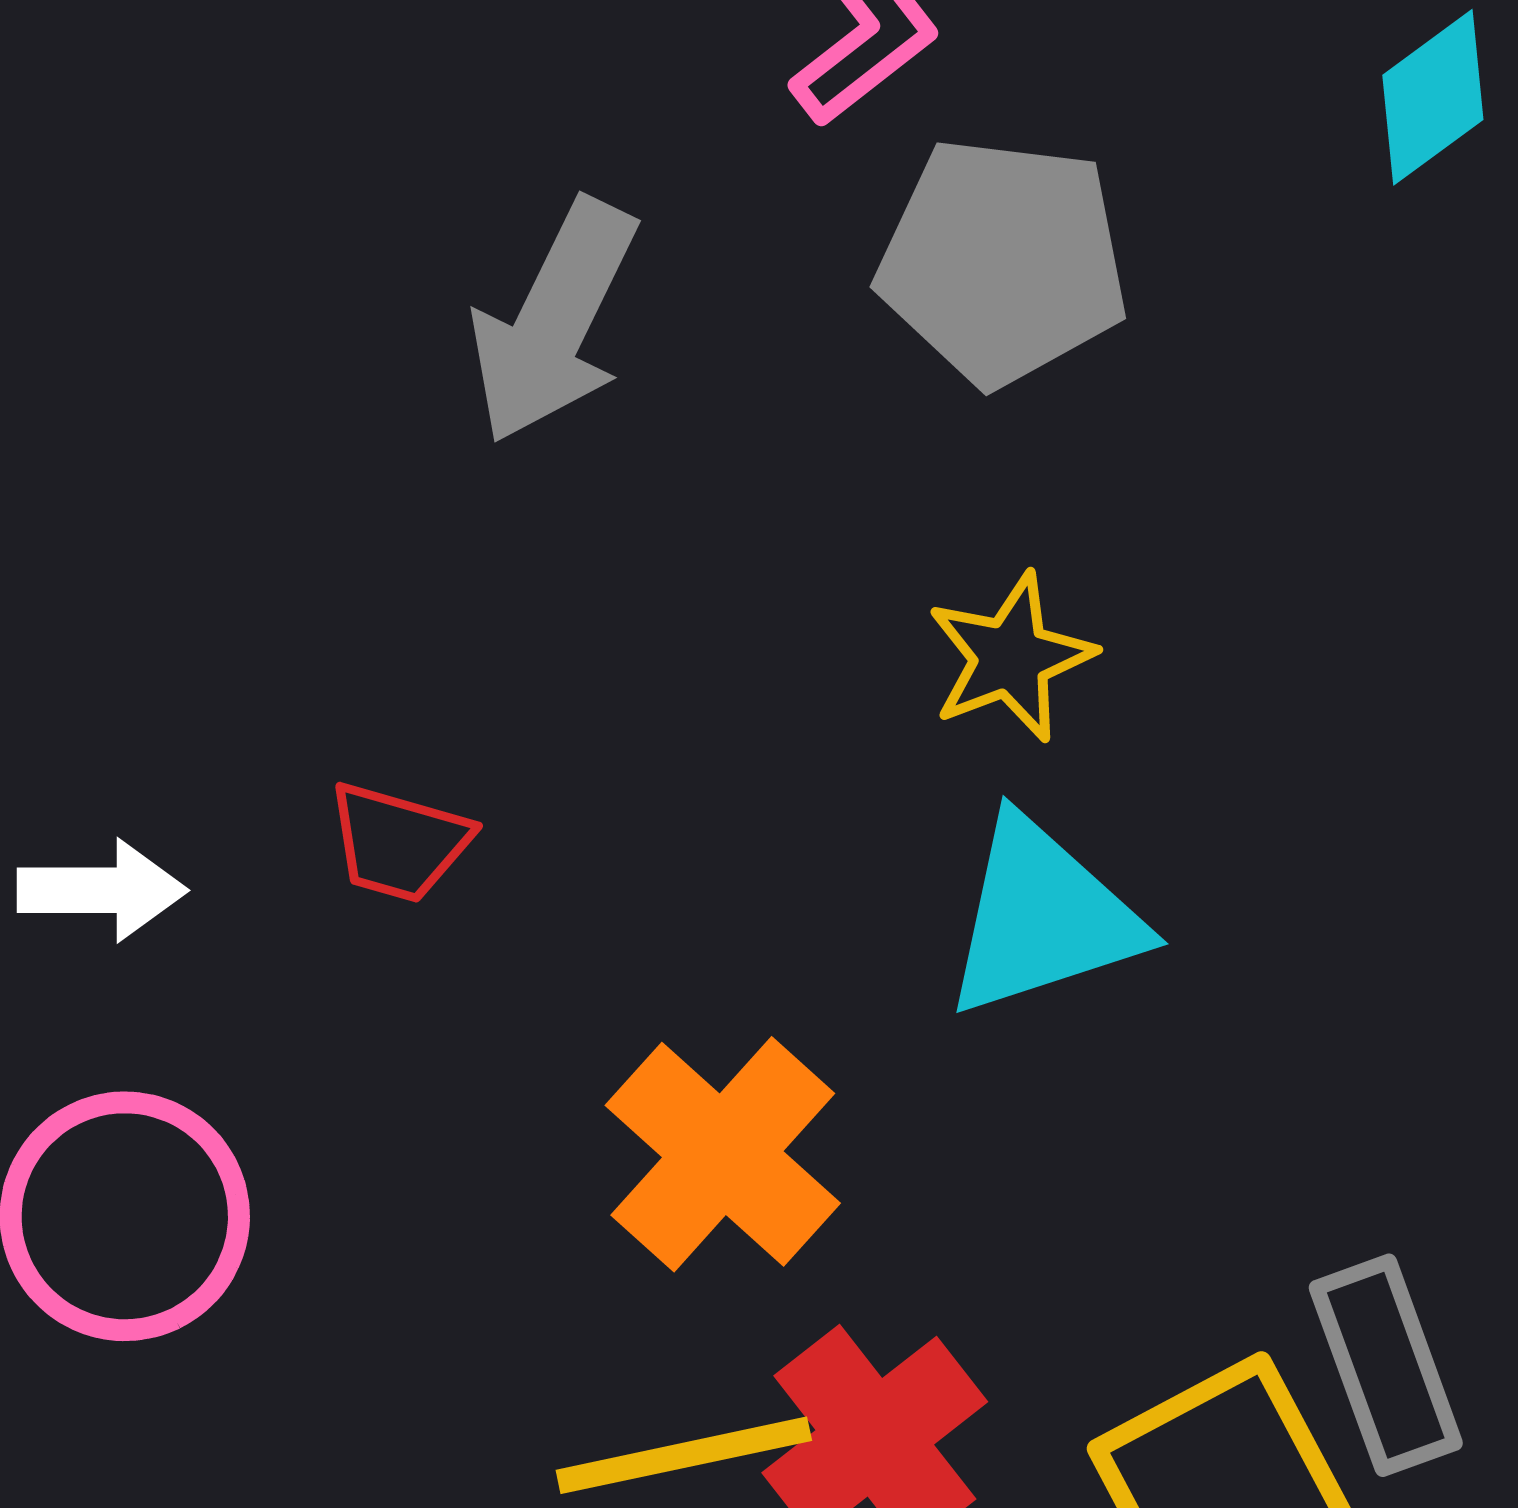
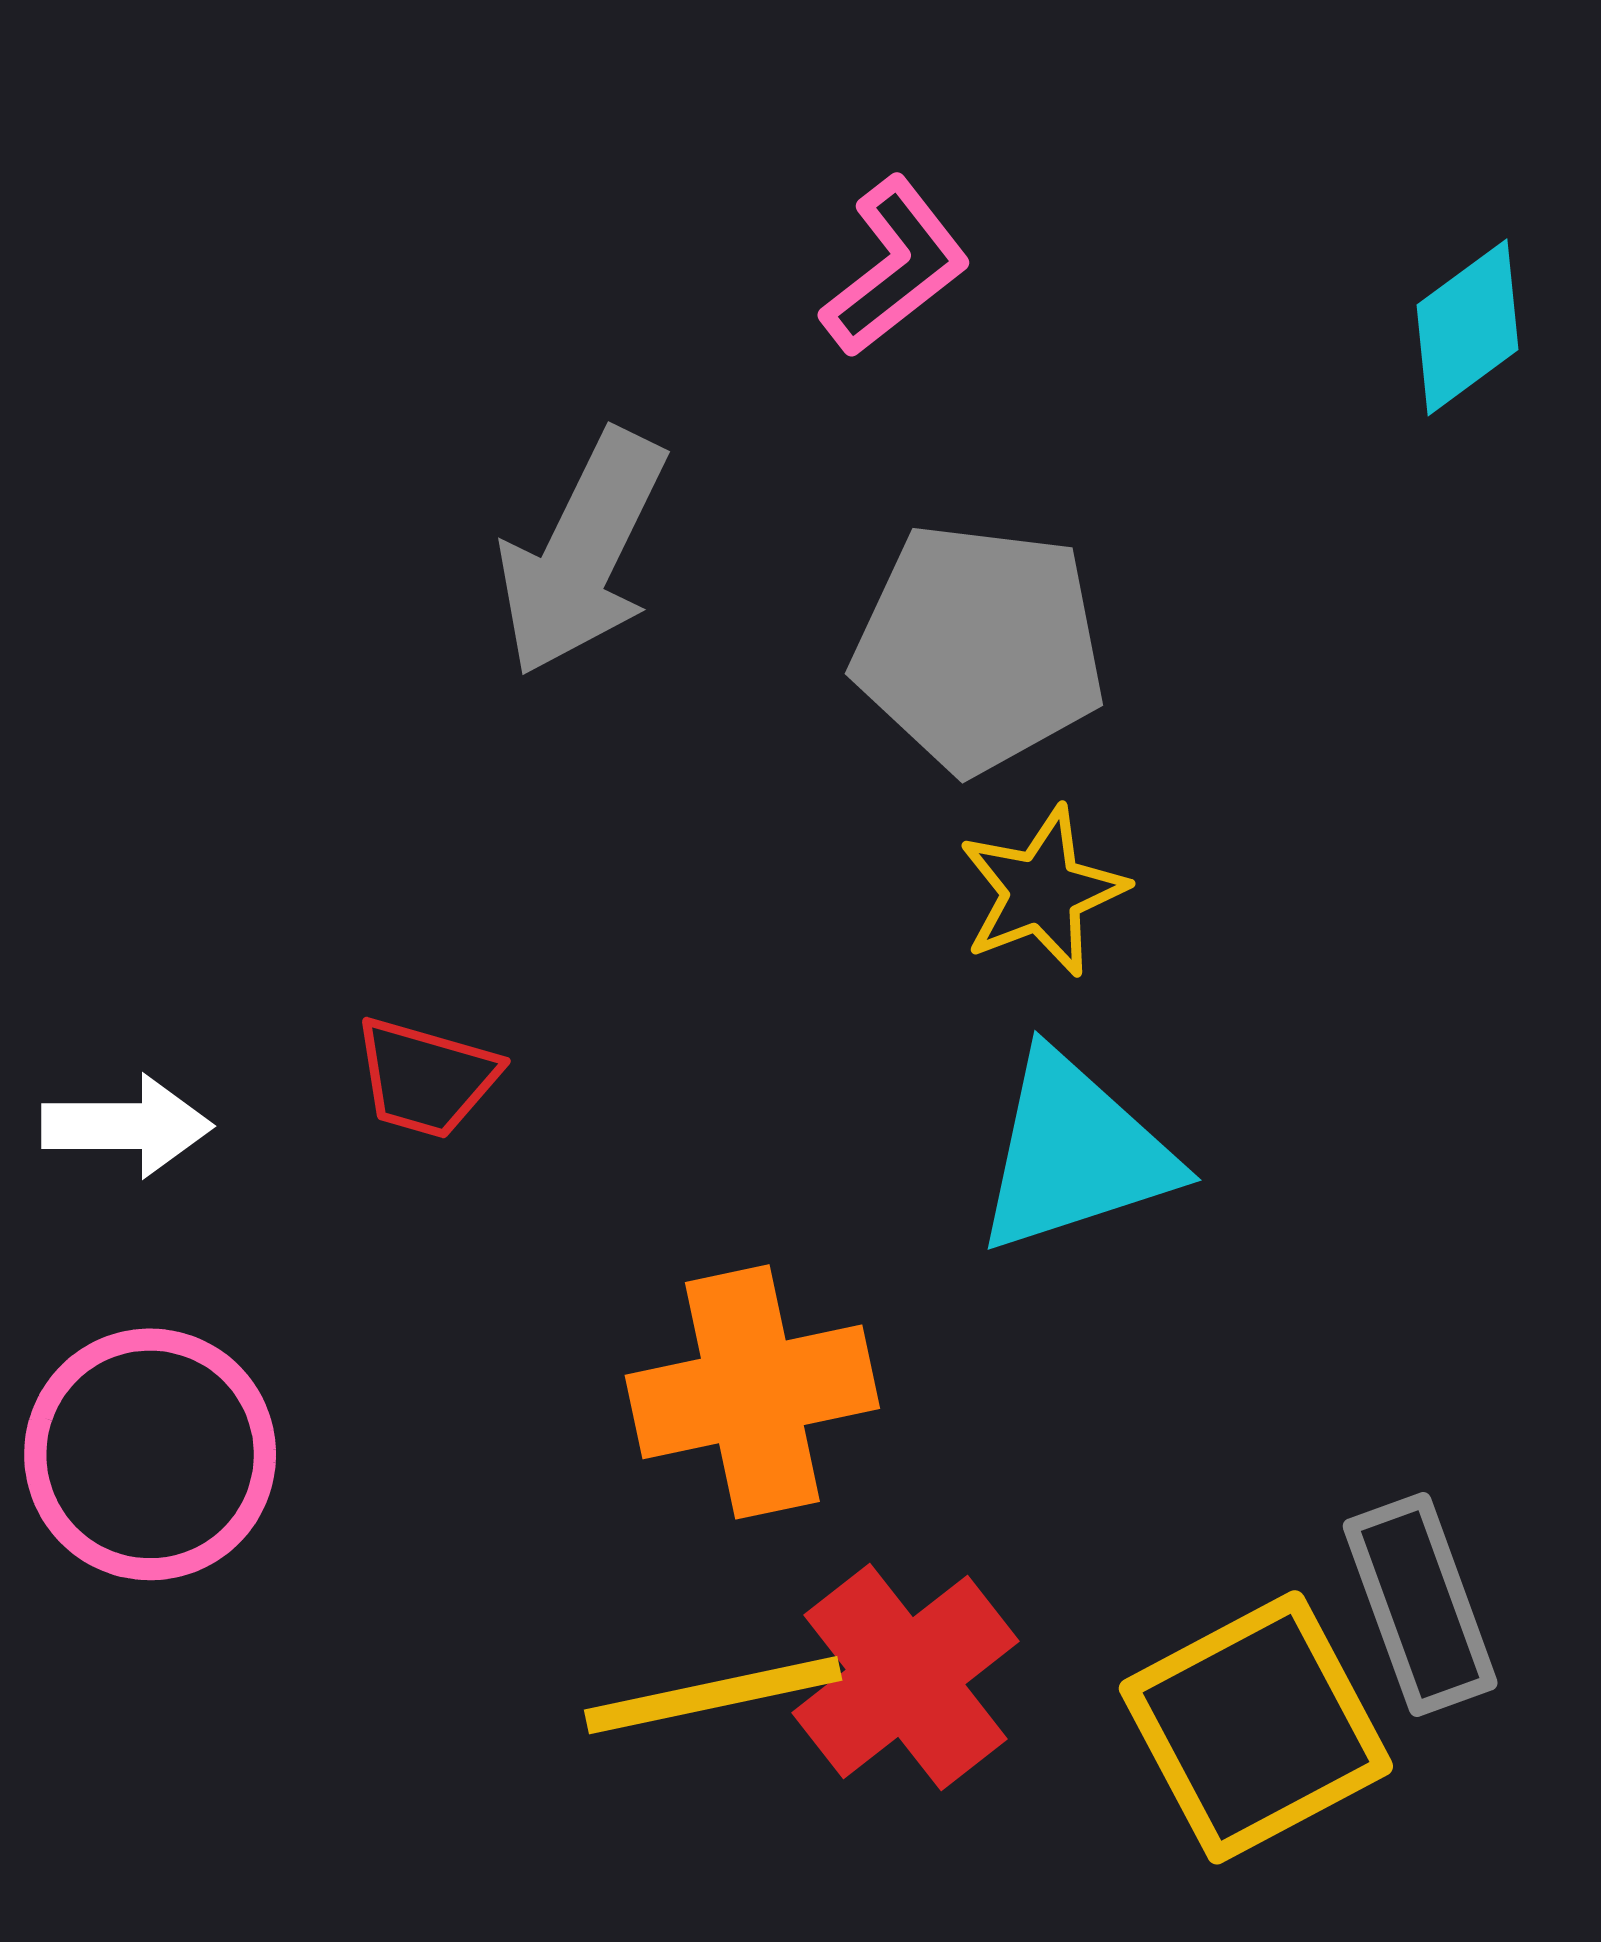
gray pentagon: (1003, 261) -> (979, 648), moved
orange cross: (723, 1154) -> (752, 1392), turned 36

